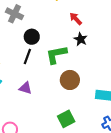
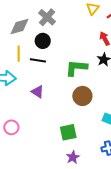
black circle: (32, 37) -> (43, 41), moved
black line: (27, 56) -> (38, 60), moved, turned 63

